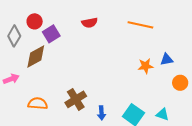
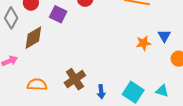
purple square: (51, 34) -> (58, 14), moved, turned -30
blue triangle: (167, 59) -> (164, 36), turned -48

